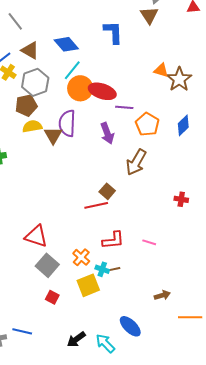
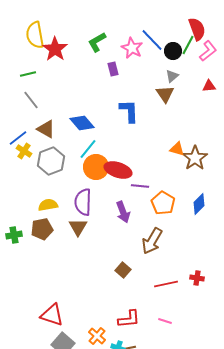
brown pentagon: (26, 105) -> (42, 229), moved
brown triangle: (53, 135) -> (78, 227), moved
red line: (96, 205) -> (166, 284), moved

